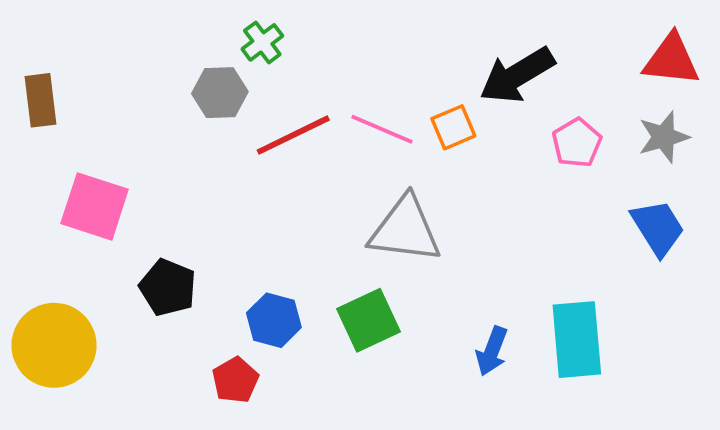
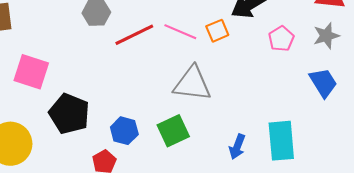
black pentagon: (168, 287) -> (69, 114), size x1.4

